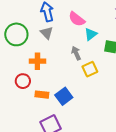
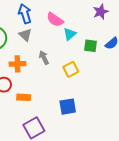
gray arrow: (76, 53) -> (44, 58), moved
blue square: (64, 96) -> (68, 107), moved, turned 30

